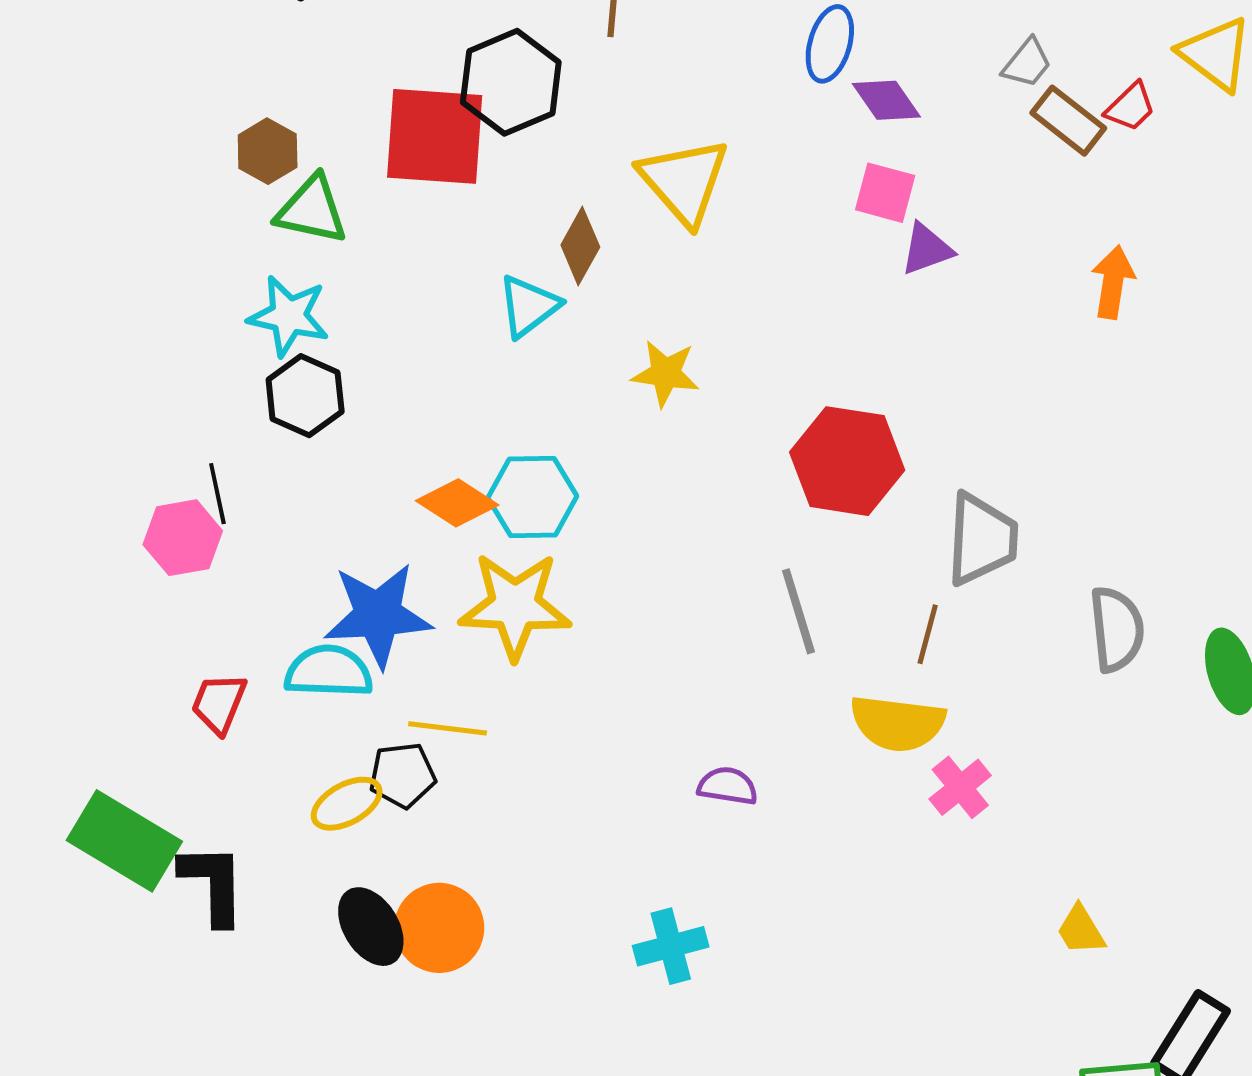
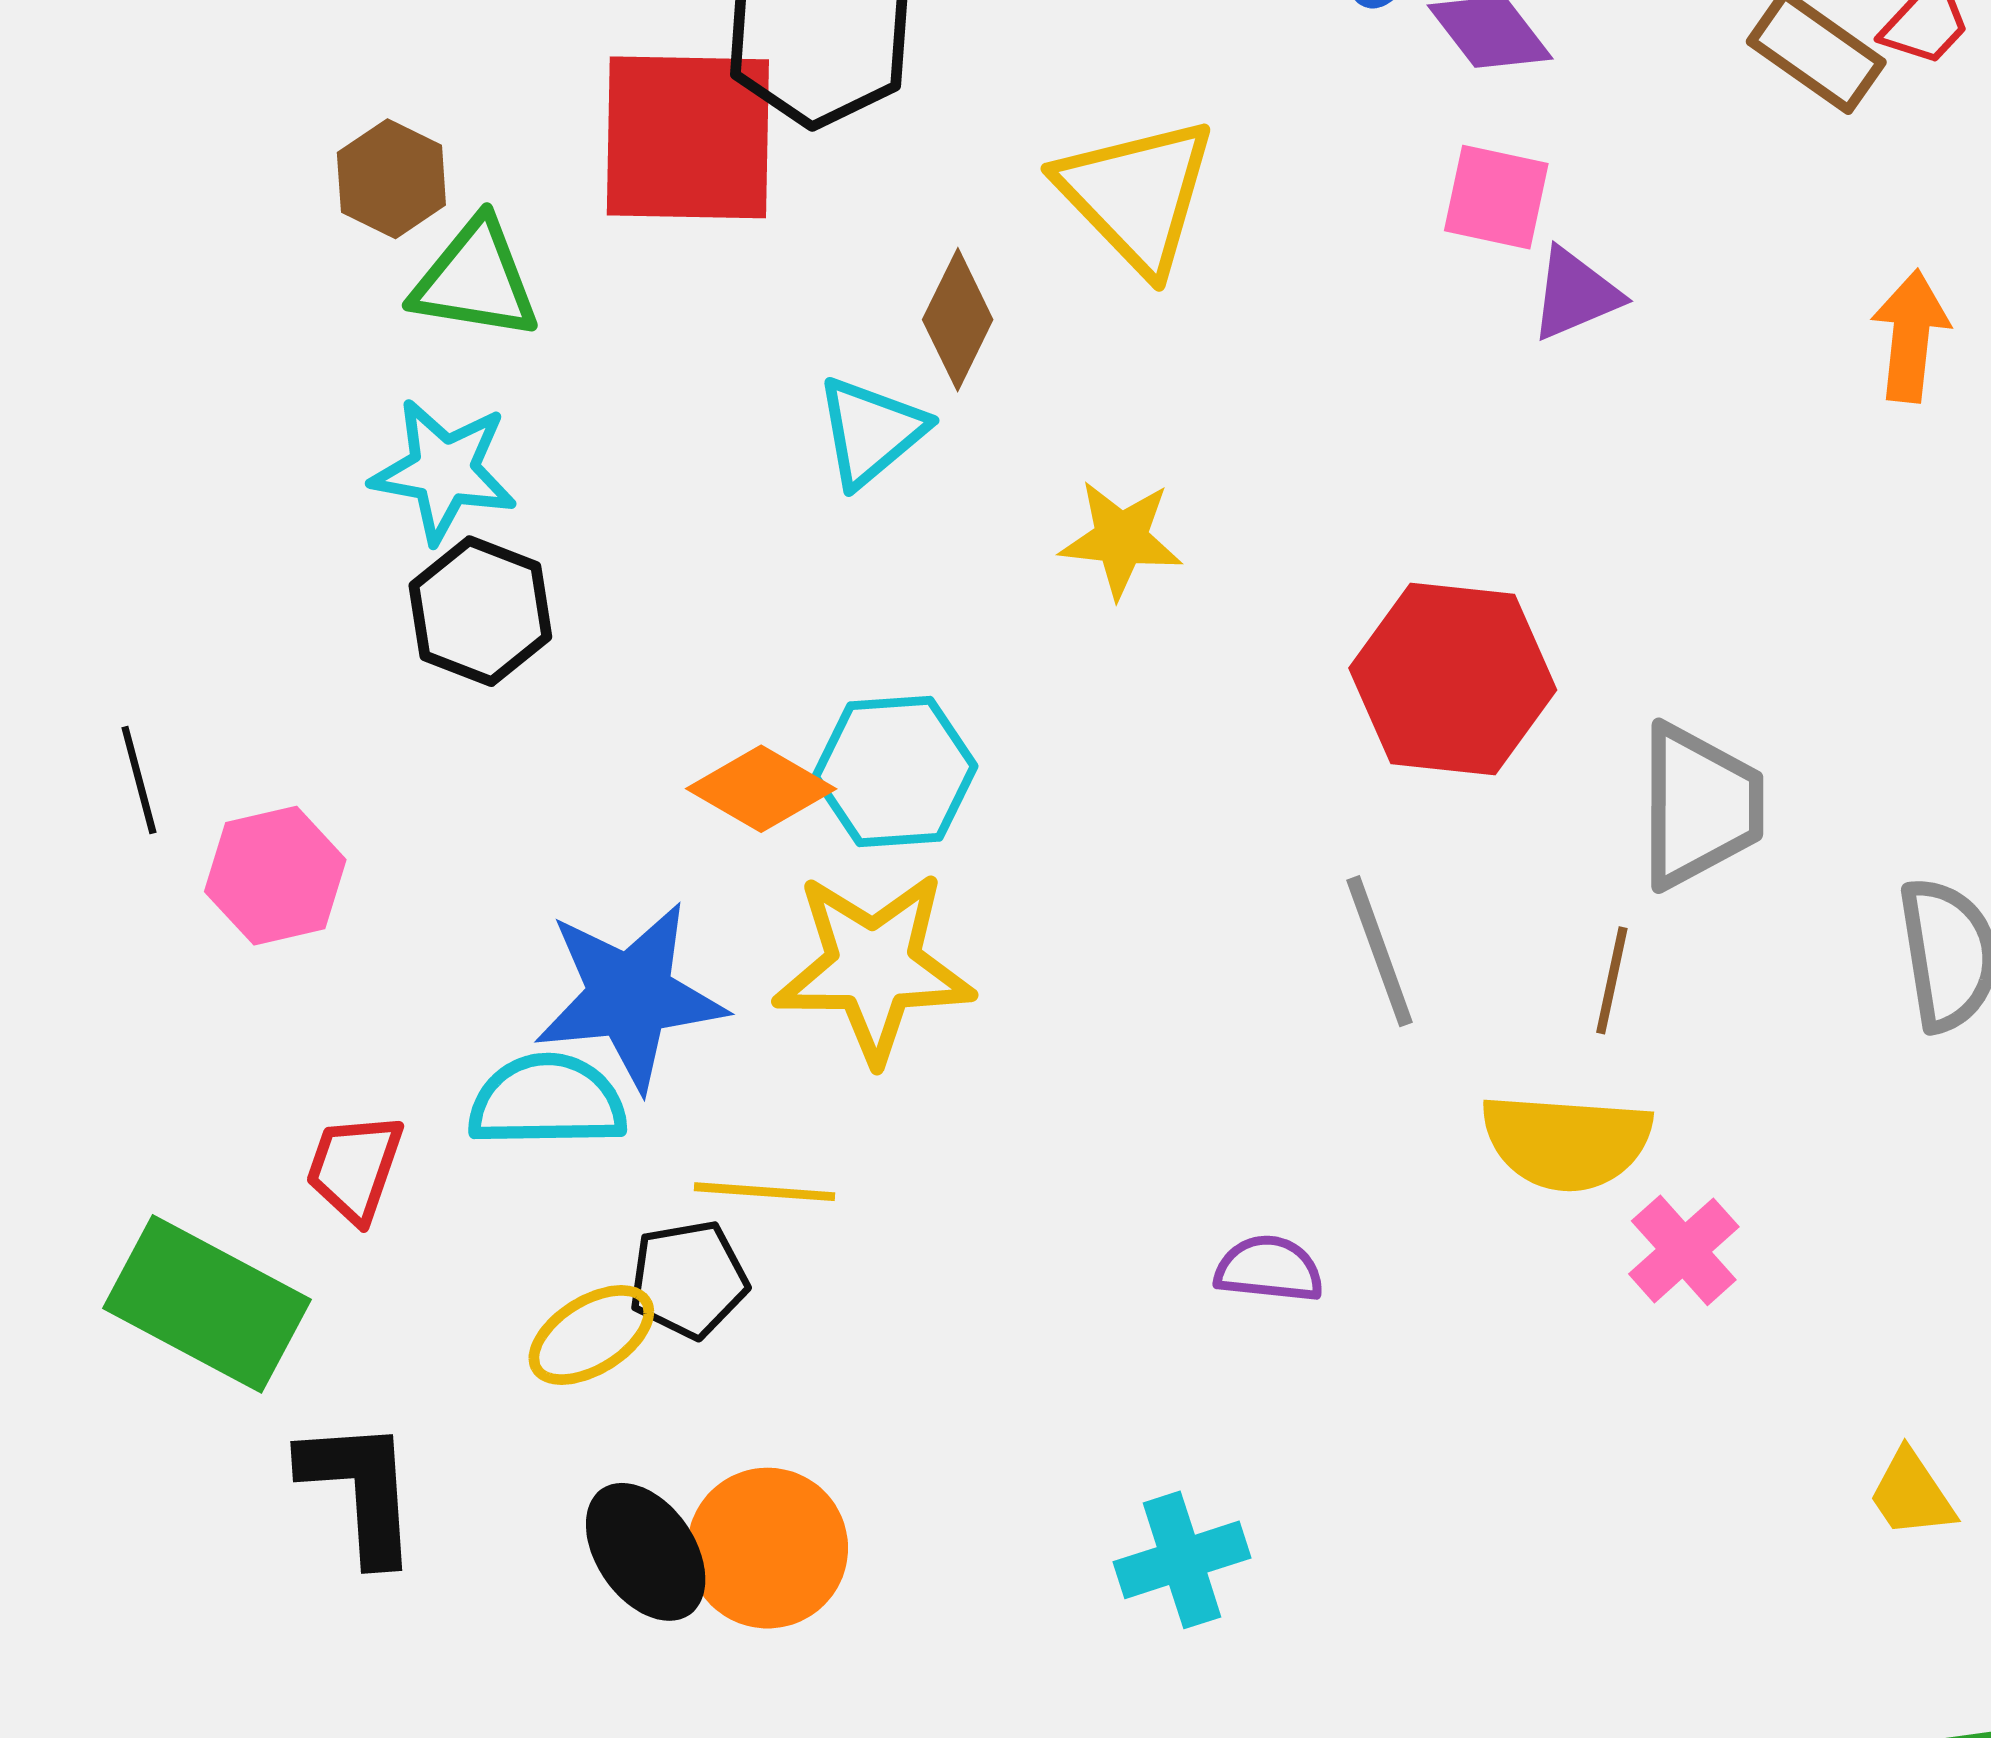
black line: (217, 494) -> (139, 780), moved
green rectangle: (124, 841) -> (207, 1304), moved

